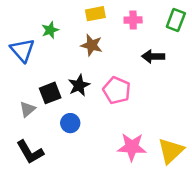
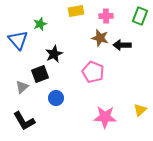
brown star: (92, 45) -> (100, 38), moved
black star: (79, 85) -> (54, 54), moved
yellow triangle: (171, 151) -> (140, 110), moved, size x0.6

